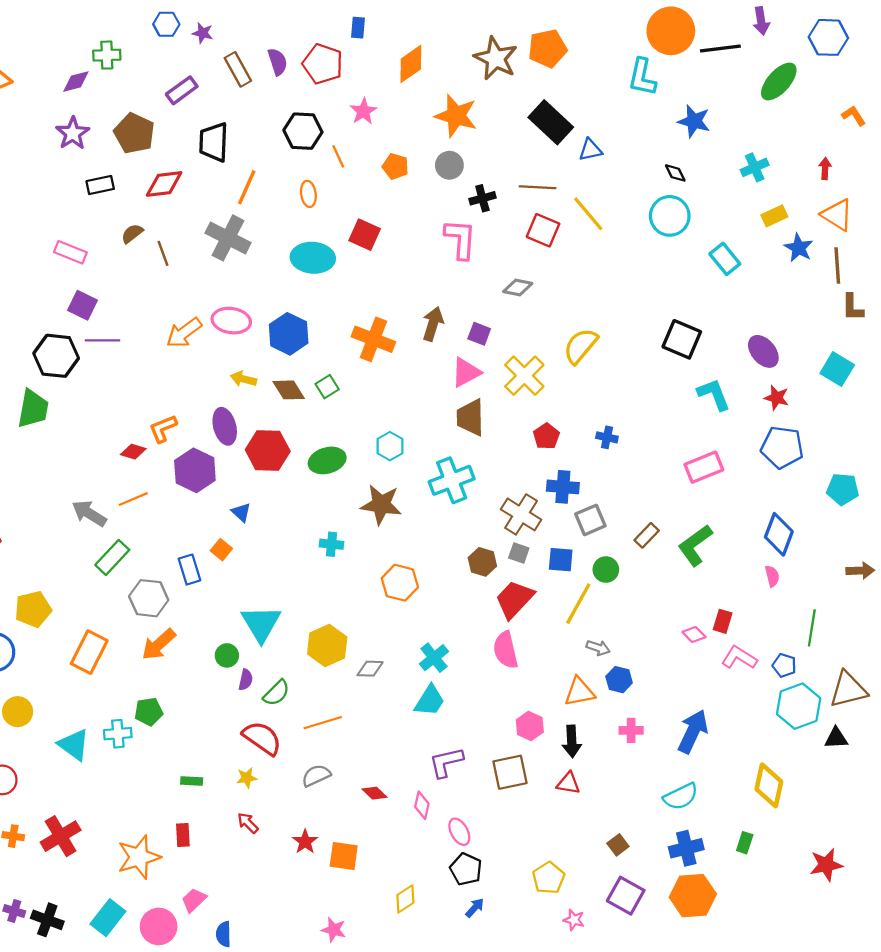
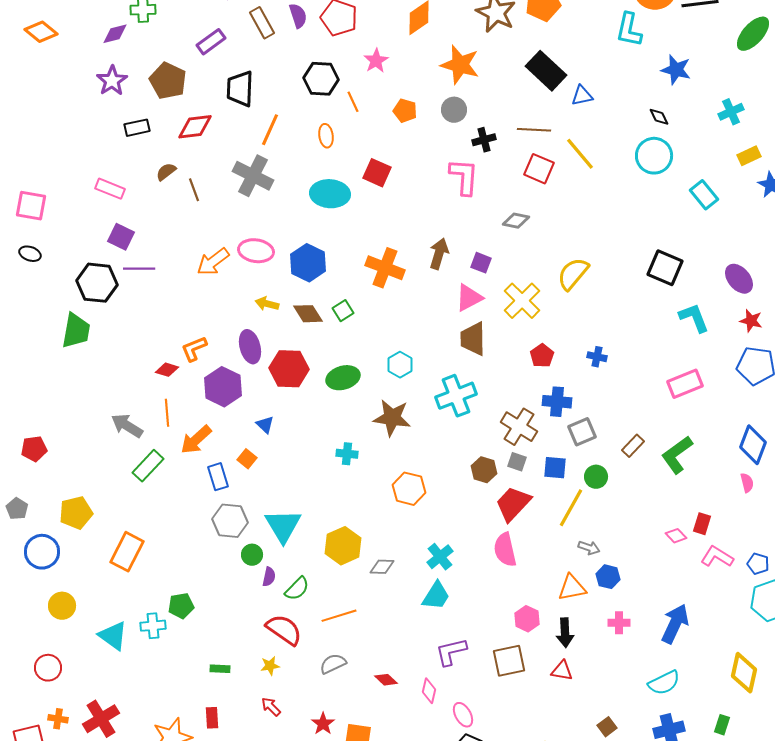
orange line: (133, 499) -> (167, 413), turned -72
gray hexagon: (149, 598) -> (230, 521), moved
orange arrow: (159, 644) -> (196, 440), moved

